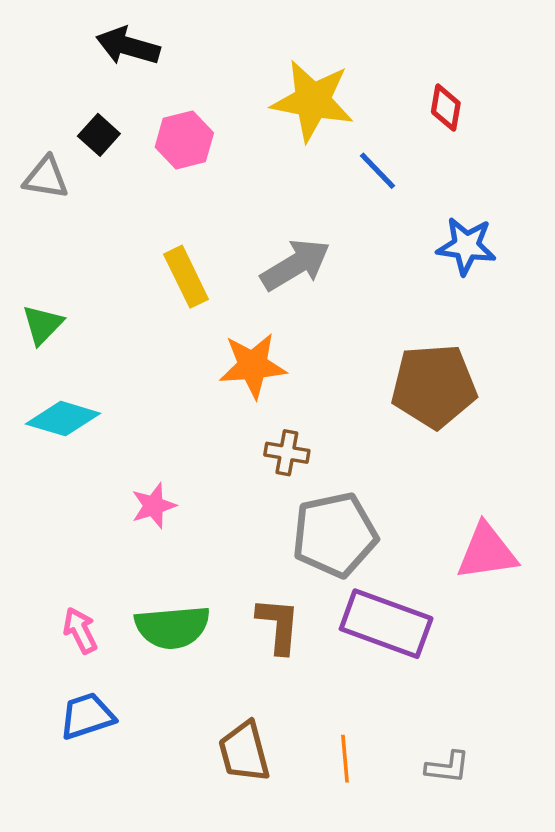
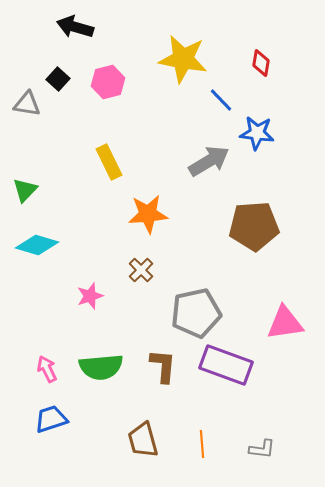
blue star: (466, 246) -> (257, 133), moved
gray arrow: (295, 265) -> (209, 161), moved
brown cross: (287, 453) -> (141, 270), moved, turned 35

